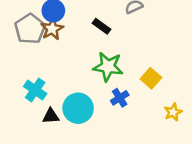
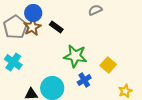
black rectangle: (101, 26) -> (56, 27), moved
cyan cross: (35, 90) -> (13, 62), moved

